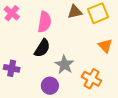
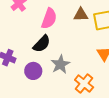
purple circle: (50, 86) -> (33, 71), moved

